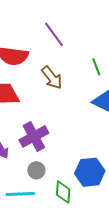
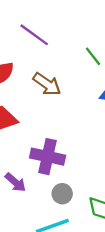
purple cross: (34, 136) -> (48, 157), turned -32

